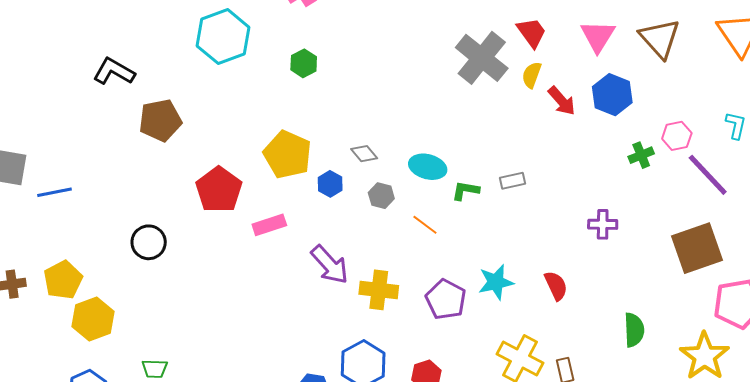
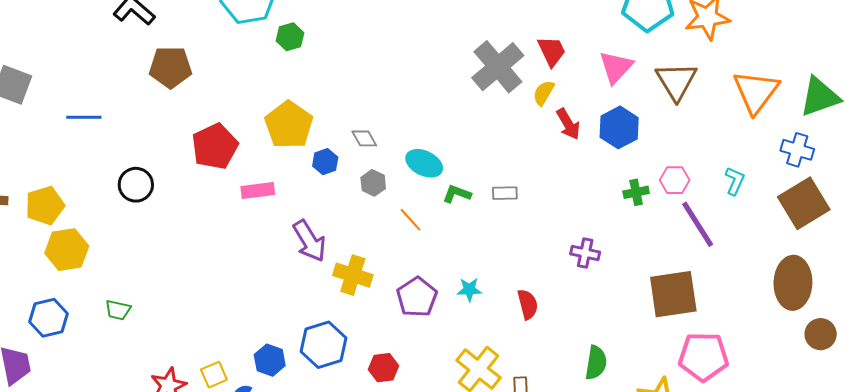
green hexagon: (304, 63) -> (290, 37), moved
blue line: (54, 192) -> (84, 117), moved
cyan star: (496, 282) -> (469, 290), size x0.7

